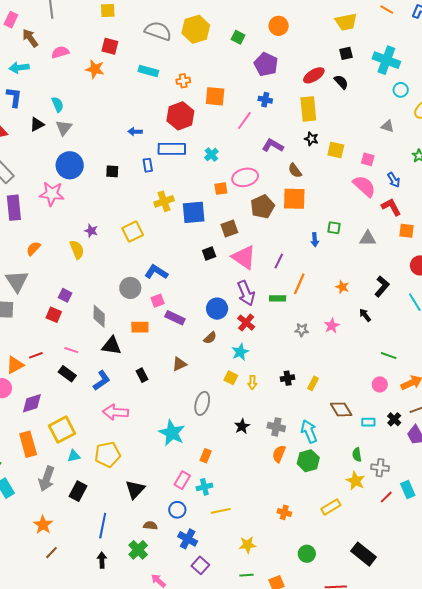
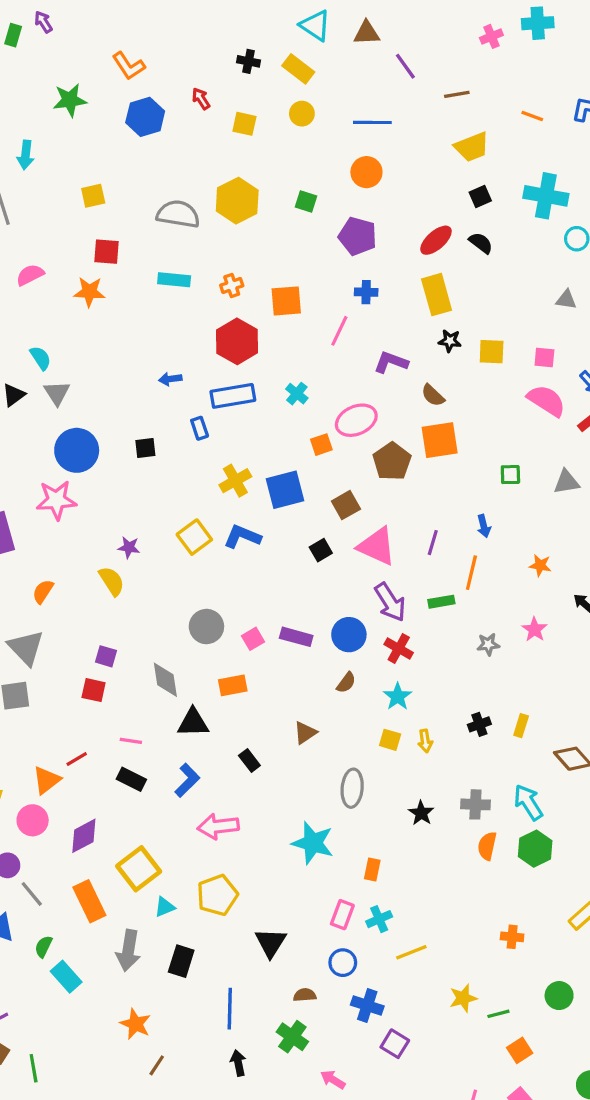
blue arrow: (315, 240) -> (484, 526), moved
blue L-shape: (156, 272) -> (242, 537), moved
purple rectangle: (175, 318) -> (296, 637), moved
green line: (246, 575) -> (498, 1014), moved

